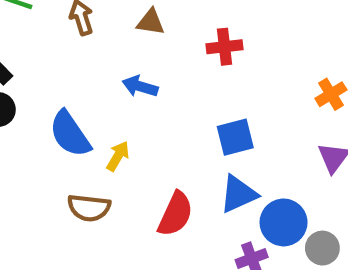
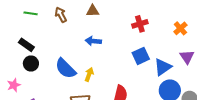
red cross: (224, 47) -> (140, 24), moved
blue triangle: (238, 194) -> (163, 67), moved

